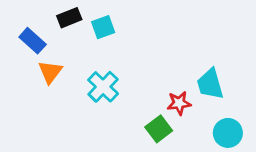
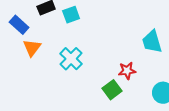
cyan trapezoid: (210, 84) -> (152, 42), moved

